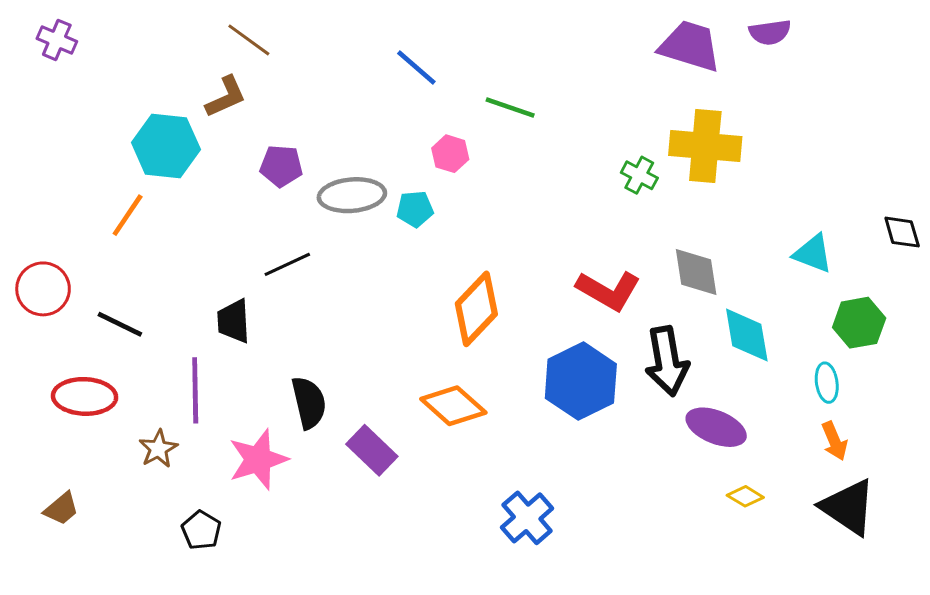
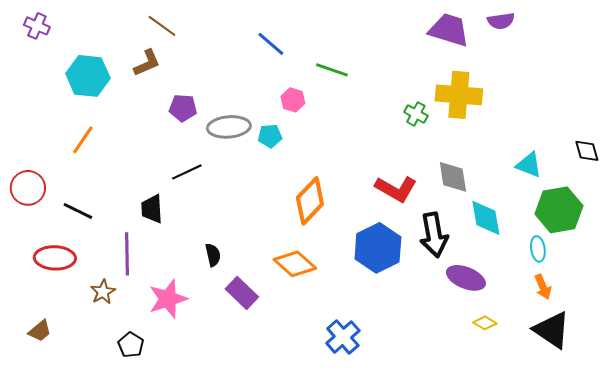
cyan hexagon: (166, 146) -> (88, 76), moved
green hexagon: (859, 323) -> (559, 210), size x1.4
black semicircle: (309, 403) -> (213, 255), moved, size x0.7

